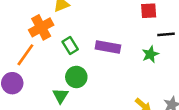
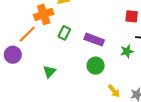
green rectangle: (70, 45) -> (64, 33), turned 48
green circle: (76, 77) -> (96, 66), moved

